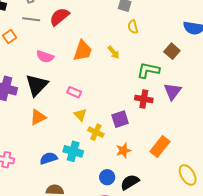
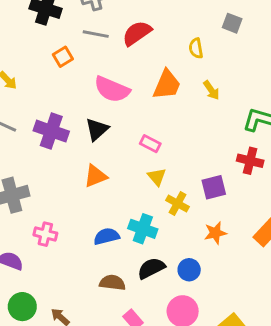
yellow semicircle: (133, 27) -> (196, 48), moved
pink semicircle: (45, 57) -> (112, 89), size x1.4
black triangle: (37, 85) -> (97, 129), size x0.7
black semicircle: (130, 182) -> (151, 268), moved

